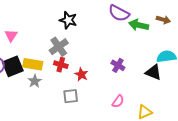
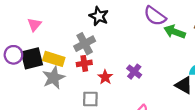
red cross: (61, 65) -> (84, 63), turned -32
purple cross: (118, 65) -> (134, 72), moved
gray star: (35, 81) -> (54, 78), size x1.5

